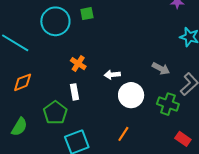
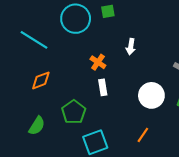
white arrow: (112, 75) -> (131, 47), moved, turned -77
white rectangle: (75, 92) -> (103, 87), moved

